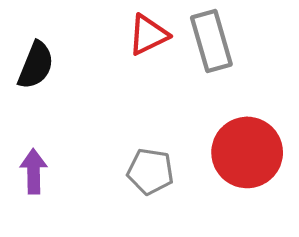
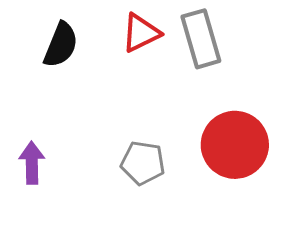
black semicircle: (36, 65) -> (61, 45), moved

